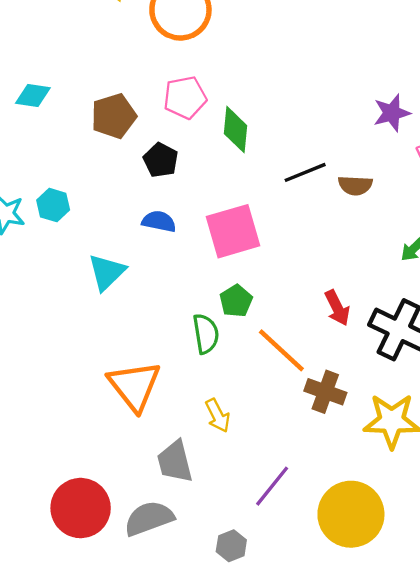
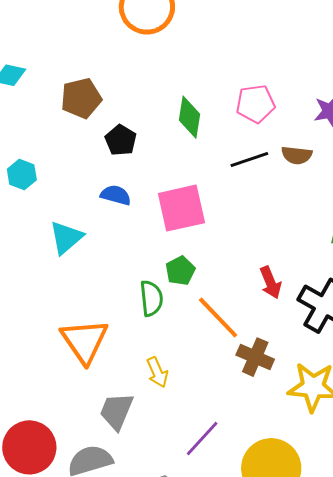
pink pentagon: (185, 98) -> (256, 104), moved
brown semicircle: (355, 185) -> (297, 155), moved
gray trapezoid: (175, 462) -> (116, 411), turned 33

